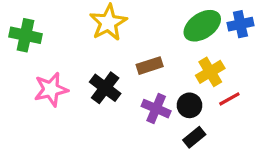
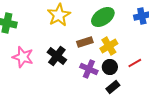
green ellipse: (202, 26) -> (103, 17), moved
yellow cross: (210, 72) -> (109, 46), moved
pink star: (51, 89) -> (23, 57), turned 30

